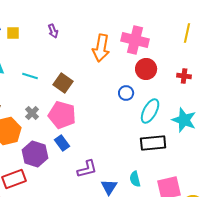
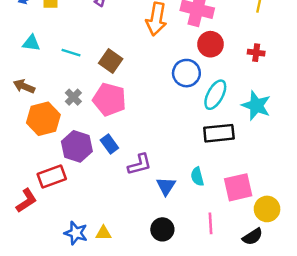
blue circle: (126, 93) -> (186, 73), size x1.5
blue rectangle: (62, 143) -> (109, 144), moved

